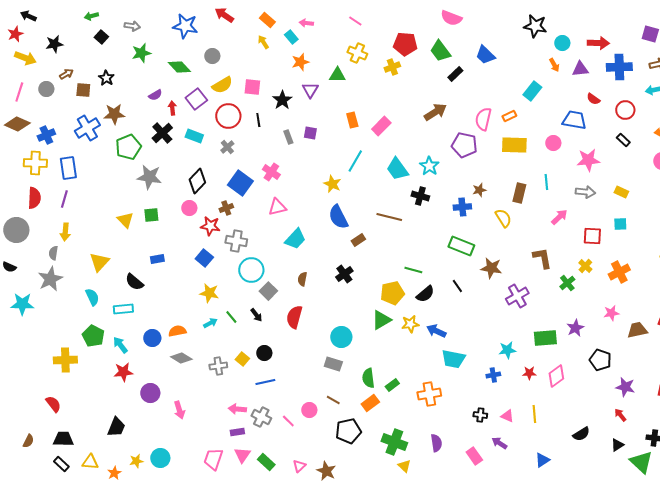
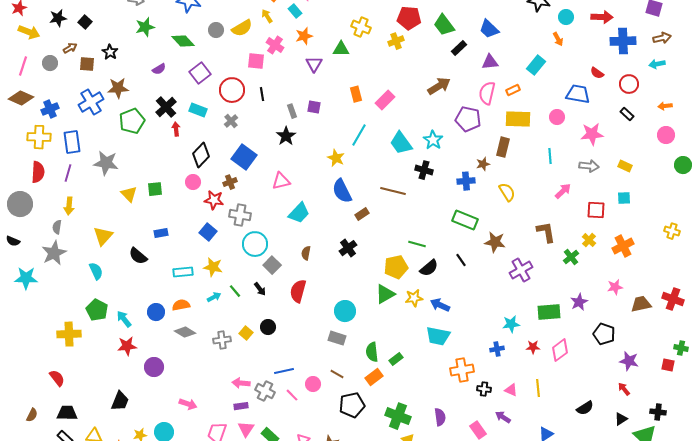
black square: (101, 37) -> (85, 22), moved
purple triangle: (580, 69) -> (490, 62), moved
yellow semicircle: (222, 85) -> (242, 28), moved
black star: (282, 100) -> (286, 136), moved
red arrow: (172, 108) -> (176, 129), moved
pink cross: (271, 172) -> (275, 45), moved
gray star: (149, 177) -> (106, 163), moved
brown rectangle: (519, 193) -> (503, 147), moved
cyan rectangle: (123, 309) -> (183, 272), moved
cyan trapezoid: (453, 359) -> (438, 336), moved
blue line: (265, 382) -> (284, 371), moved
orange cross: (429, 394) -> (462, 370), moved
pink arrow: (179, 410) -> (188, 404), moved, turned -54

